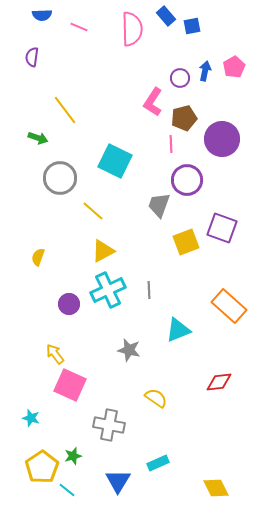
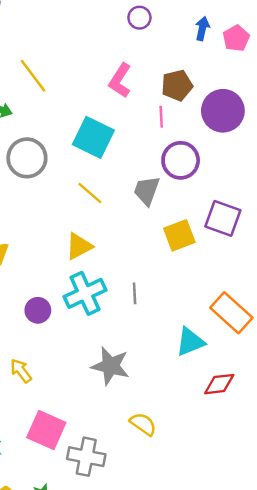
pink pentagon: (234, 67) -> (236, 38), moved
purple circle: (180, 78) -> (139, 18), moved
pink L-shape: (153, 102) -> (120, 81), moved
yellow line: (93, 211) -> (90, 193), moved
cyan triangle: (178, 330) -> (190, 342), moved
gray star: (129, 350) -> (110, 366), size x1.4
red diamond: (219, 382) -> (219, 384), moved
pink square: (70, 385) -> (46, 430), moved

